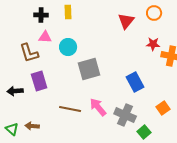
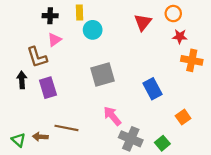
pink triangle: (45, 37) -> (54, 40), turned -40
red star: (153, 44) -> (180, 36), moved
cyan circle: (68, 47) -> (93, 30), moved
black arrow: (15, 91) -> (22, 80), moved, turned 91
brown line: (70, 109) -> (66, 128), moved
gray cross: (125, 115) -> (131, 139), moved

